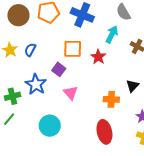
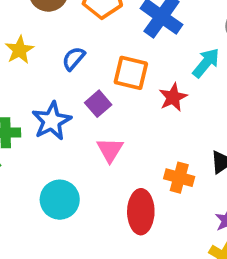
blue semicircle: (30, 50) -> (74, 59), moved
red ellipse: (104, 132) -> (141, 212), moved

